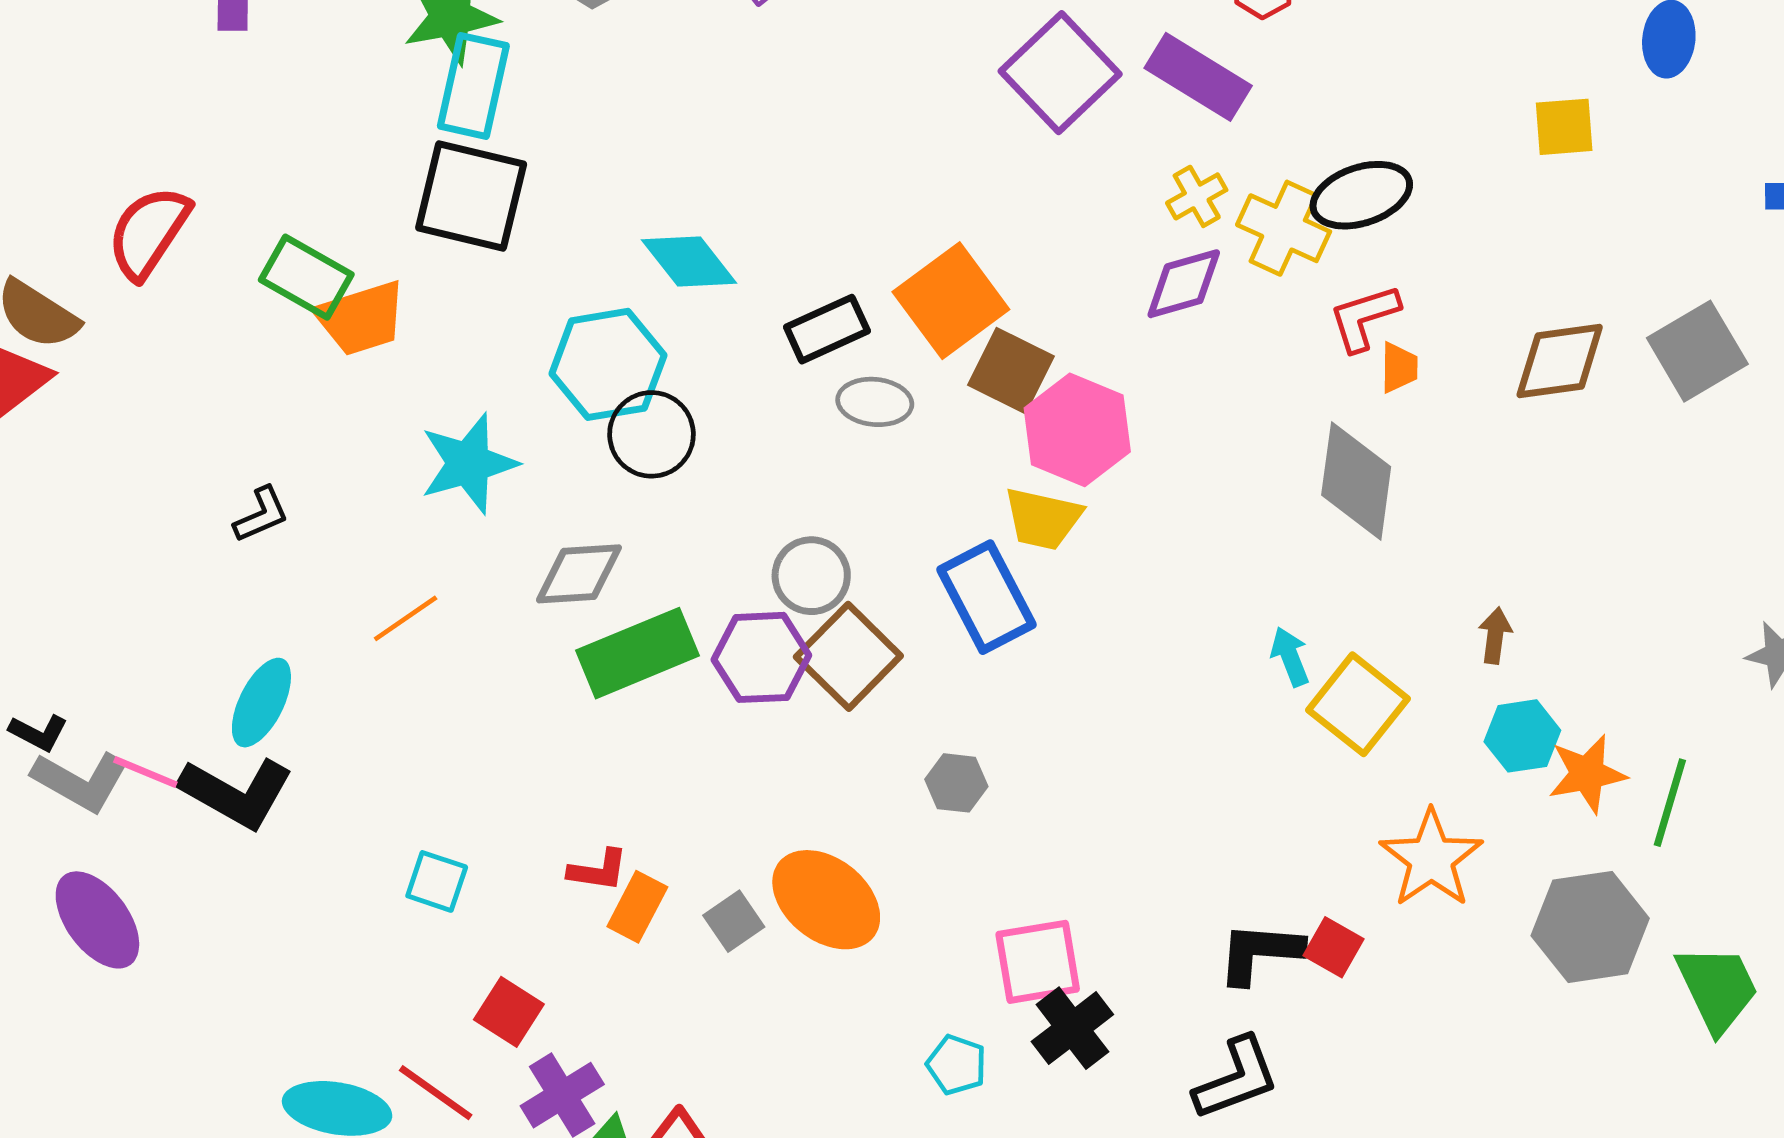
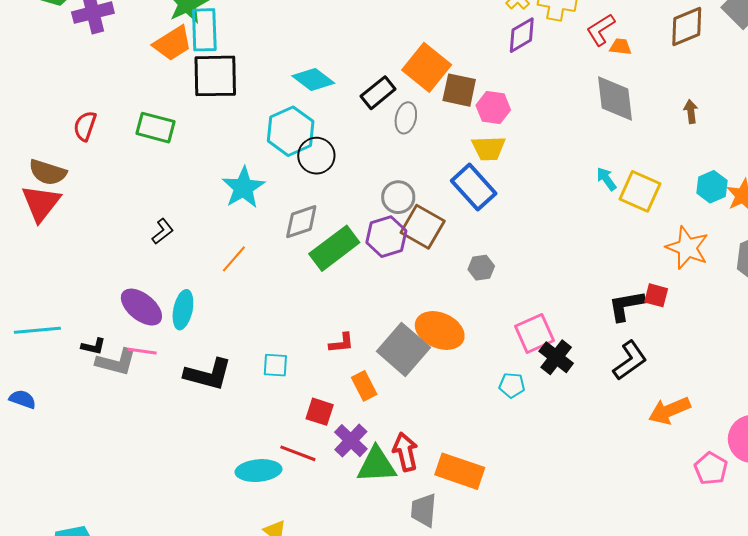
red semicircle: (149, 232) -> (85, 126), size x0.7
orange trapezoid: (361, 318) -> (173, 43), moved
orange trapezoid: (1399, 368) -> (621, 47), turned -70
gray ellipse: (875, 402) -> (406, 118), turned -68
pink hexagon: (1077, 430) -> (493, 108), size x0.7
brown arrow: (1495, 636) -> (691, 112), moved
black L-shape: (236, 793) -> (208, 374), moved
orange rectangle: (637, 907) -> (364, 386), moved, turned -40
purple ellipse: (97, 920) -> (141, 307), moved
gray square: (734, 921) -> (403, 349), size x2.0

